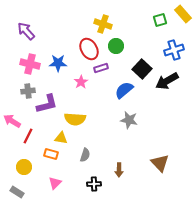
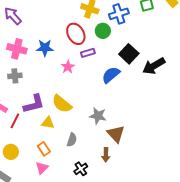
blue cross: (174, 50) -> (119, 14), moved
purple L-shape: (47, 104) -> (34, 104), moved
yellow semicircle: (75, 119) -> (62, 104), turned 35
gray star: (129, 120) -> (98, 116), moved
orange rectangle: (51, 154) -> (44, 149), moved, turned 40
brown triangle: (160, 163) -> (116, 134), moved
black cross: (94, 184) -> (81, 169), turned -32

